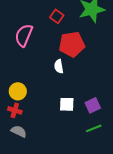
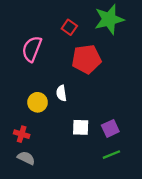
white semicircle: (59, 66) -> (61, 93), moved
yellow circle: (18, 91) -> (38, 102), moved

